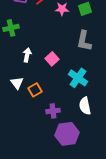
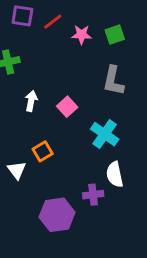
white triangle: (17, 83) -> (17, 170), moved
purple cross: (53, 111) -> (93, 195), moved
purple hexagon: (67, 134) -> (57, 215), moved

